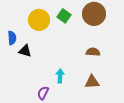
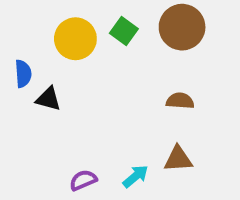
cyan arrow: (60, 76) -> (136, 176), moved, turned 48
purple semicircle: (43, 93) -> (83, 180), turned 40

